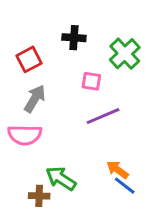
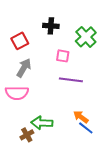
purple line: (103, 116) -> (71, 80), turned 30
green arrow: (61, 178) -> (42, 123), turned -30
brown cross: (39, 196) -> (27, 135), turned -32

